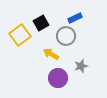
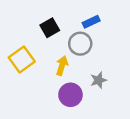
yellow square: (20, 35) -> (22, 60), moved
yellow arrow: (51, 54) -> (62, 66), turned 77

